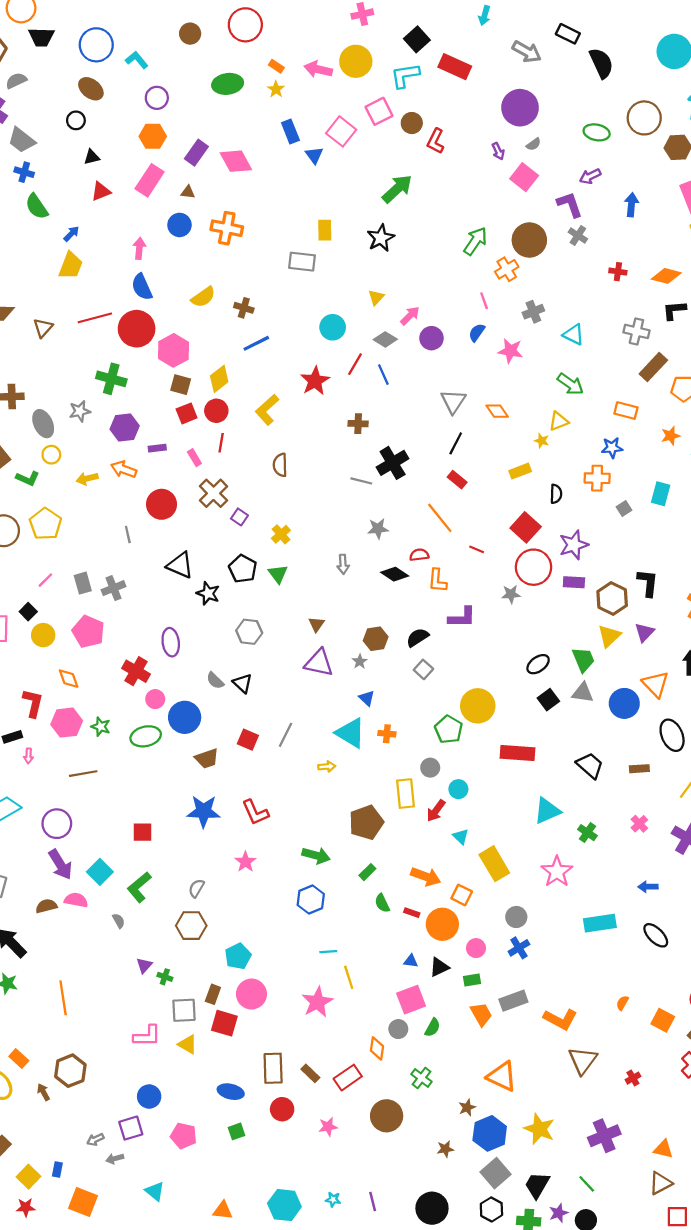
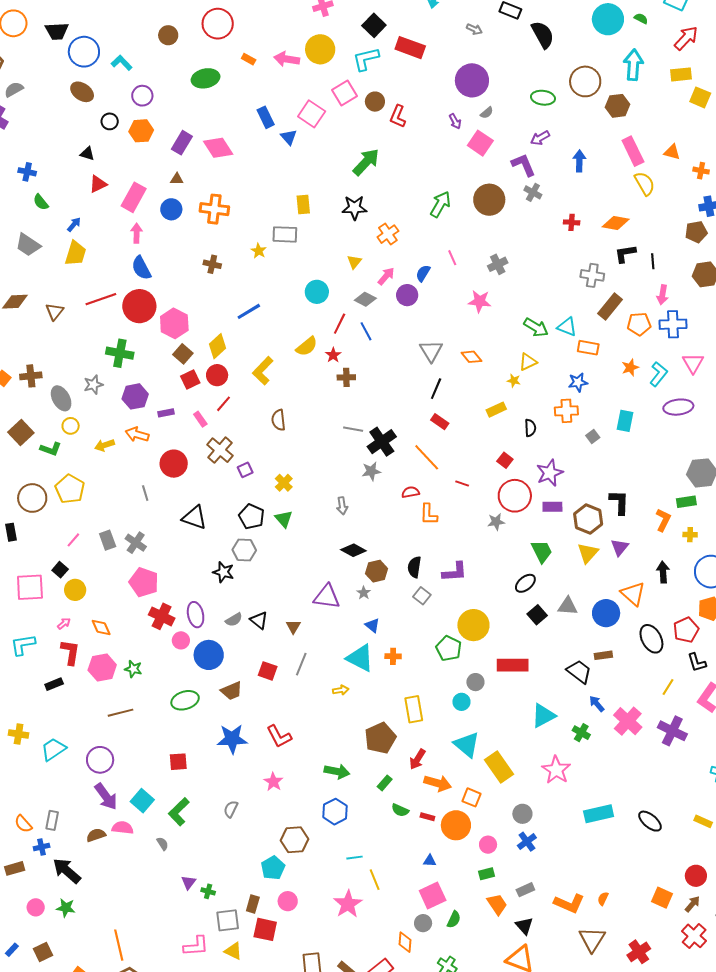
black trapezoid: (41, 37) -> (57, 31), moved
gray arrow: (527, 52) -> (474, 29), size x0.6
yellow star: (276, 89) -> (259, 251), moved
black circle: (76, 120) -> (110, 121), moved
gray trapezoid: (22, 140) -> (28, 245), moved
black triangle: (92, 157) -> (87, 154), turned 35
pink rectangle: (150, 180) -> (134, 197), moved
green semicircle: (37, 207) -> (41, 202), size x0.7
black star: (381, 238) -> (354, 208), turned 30
orange cross: (507, 269) -> (388, 234), moved
yellow semicircle: (203, 297) -> (307, 346), moved
brown cross: (244, 308) -> (212, 264), moved
blue semicircle: (477, 333) -> (423, 273), moved
cyan triangle: (574, 335) -> (567, 327), moved
red star: (315, 381) -> (333, 355), moved, size x0.6
brown square: (181, 385) -> (183, 354), turned 30
red line: (221, 443) -> (224, 404), turned 36
black cross: (393, 463) -> (382, 442), moved
purple square: (239, 517) -> (245, 470), turned 35
red square: (526, 527) -> (505, 460), size x0.6
black diamond: (395, 574) -> (353, 550), moved
gray cross: (114, 588) -> (136, 543), turned -30
black star: (208, 593) -> (223, 572), moved
purple L-shape: (462, 617) -> (455, 572), moved
brown triangle: (316, 624) -> (293, 627), moved
pink pentagon: (88, 632) -> (144, 582), moved
gray hexagon: (249, 632) -> (244, 550), moved
black semicircle: (418, 637) -> (414, 567), turned -45
purple ellipse: (171, 642) -> (196, 615), moved
green trapezoid: (583, 660) -> (542, 551), moved
gray semicircle: (215, 681) -> (234, 620), turned -72
green ellipse: (146, 736) -> (185, 700), moved
pink arrow: (28, 756) -> (64, 624), moved, turned -128
gray circle: (430, 768) -> (475, 682), moved
brown rectangle: (639, 769) -> (603, 655), moved
red arrow: (436, 811) -> (417, 759), moved
pink cross: (639, 824) -> (628, 721), size x1.8
cyan triangle: (461, 837) -> (467, 745), size x1.8
blue arrow: (648, 887) -> (597, 704), moved, turned 54
green semicircle: (382, 903) -> (400, 810), turned -36
brown hexagon: (191, 926) -> (294, 840), moved
black triangle: (439, 967) -> (524, 926), moved, turned -42
pink circle: (251, 994) -> (288, 901), size x0.7
orange line: (63, 998) -> (119, 945), moved
gray rectangle: (513, 1001) -> (525, 890), size x0.7
orange semicircle: (622, 1003) -> (603, 899), moved
red cross: (633, 1078) -> (639, 952), size x1.6

